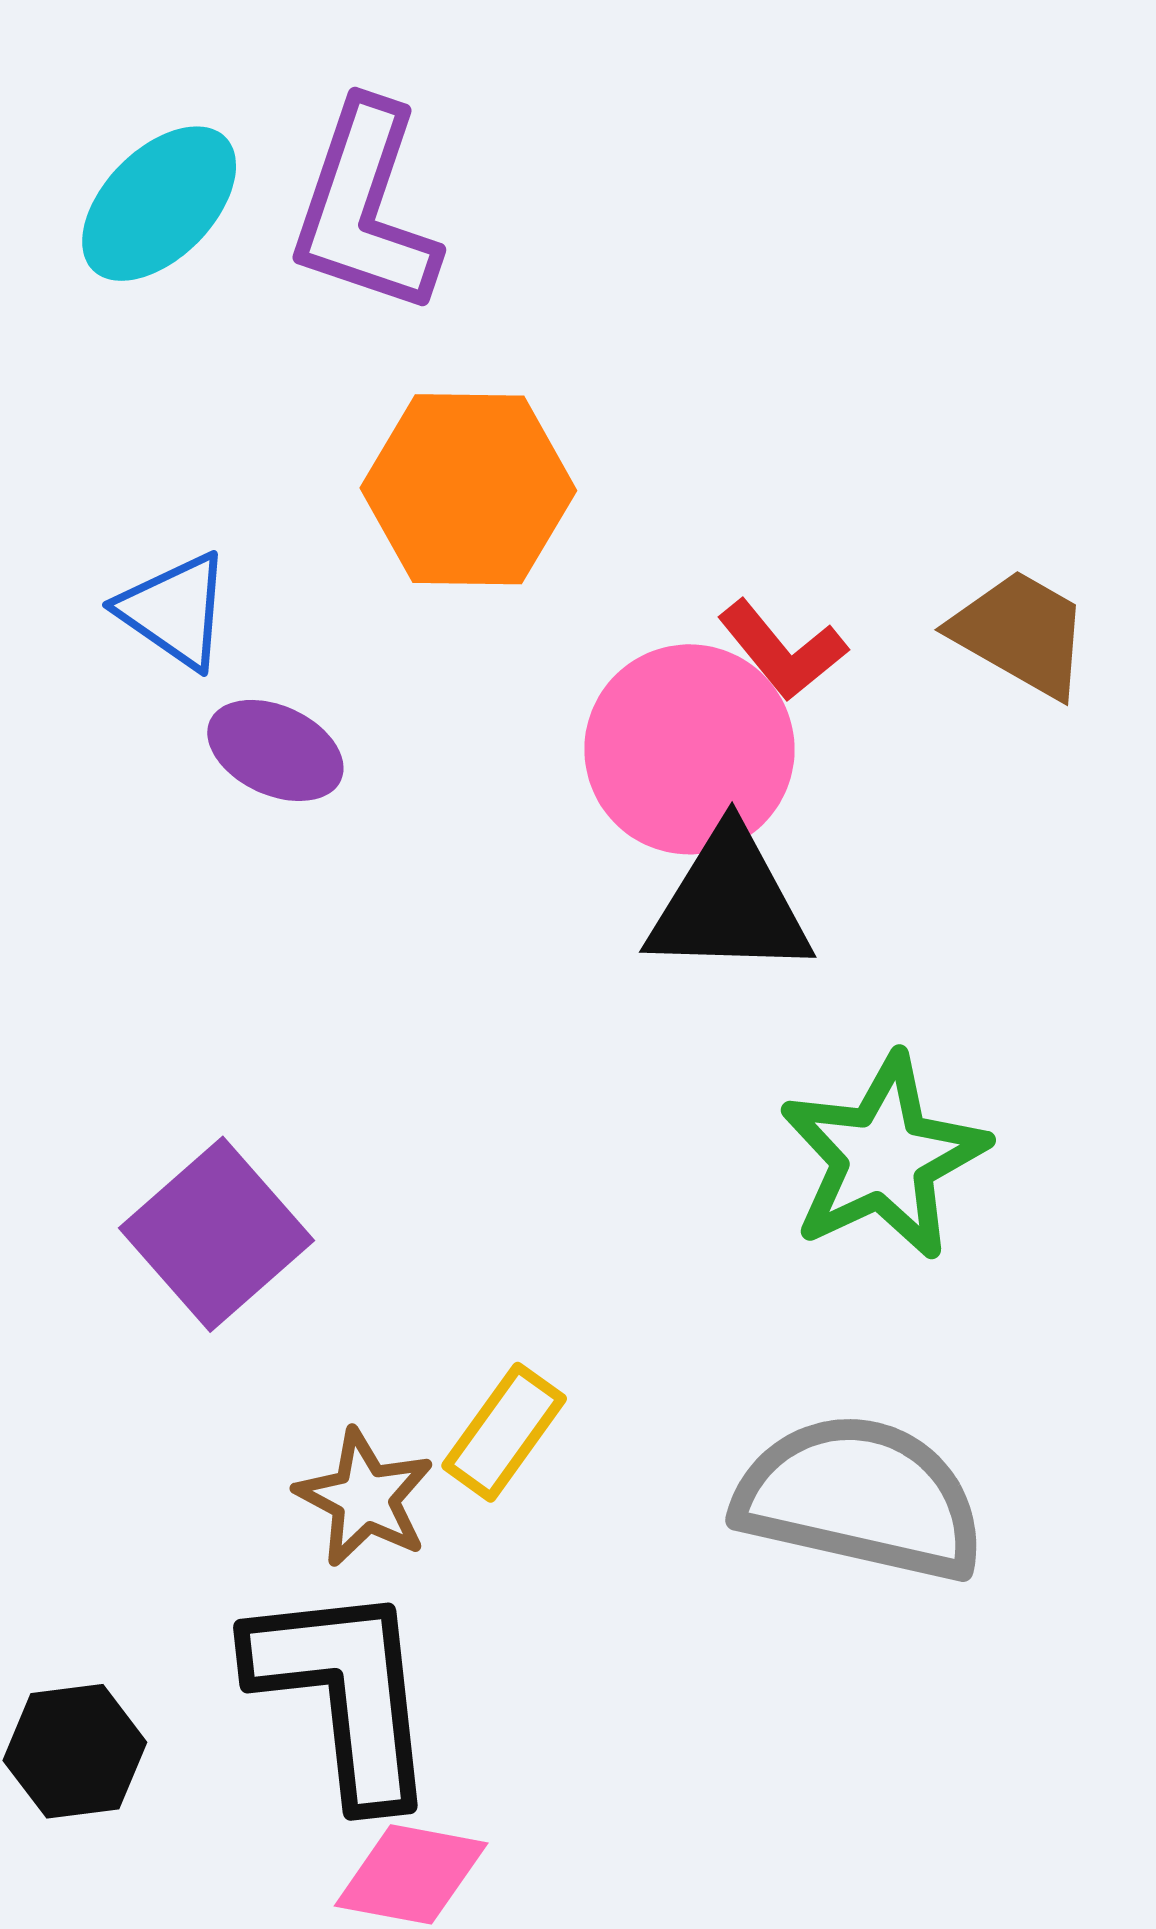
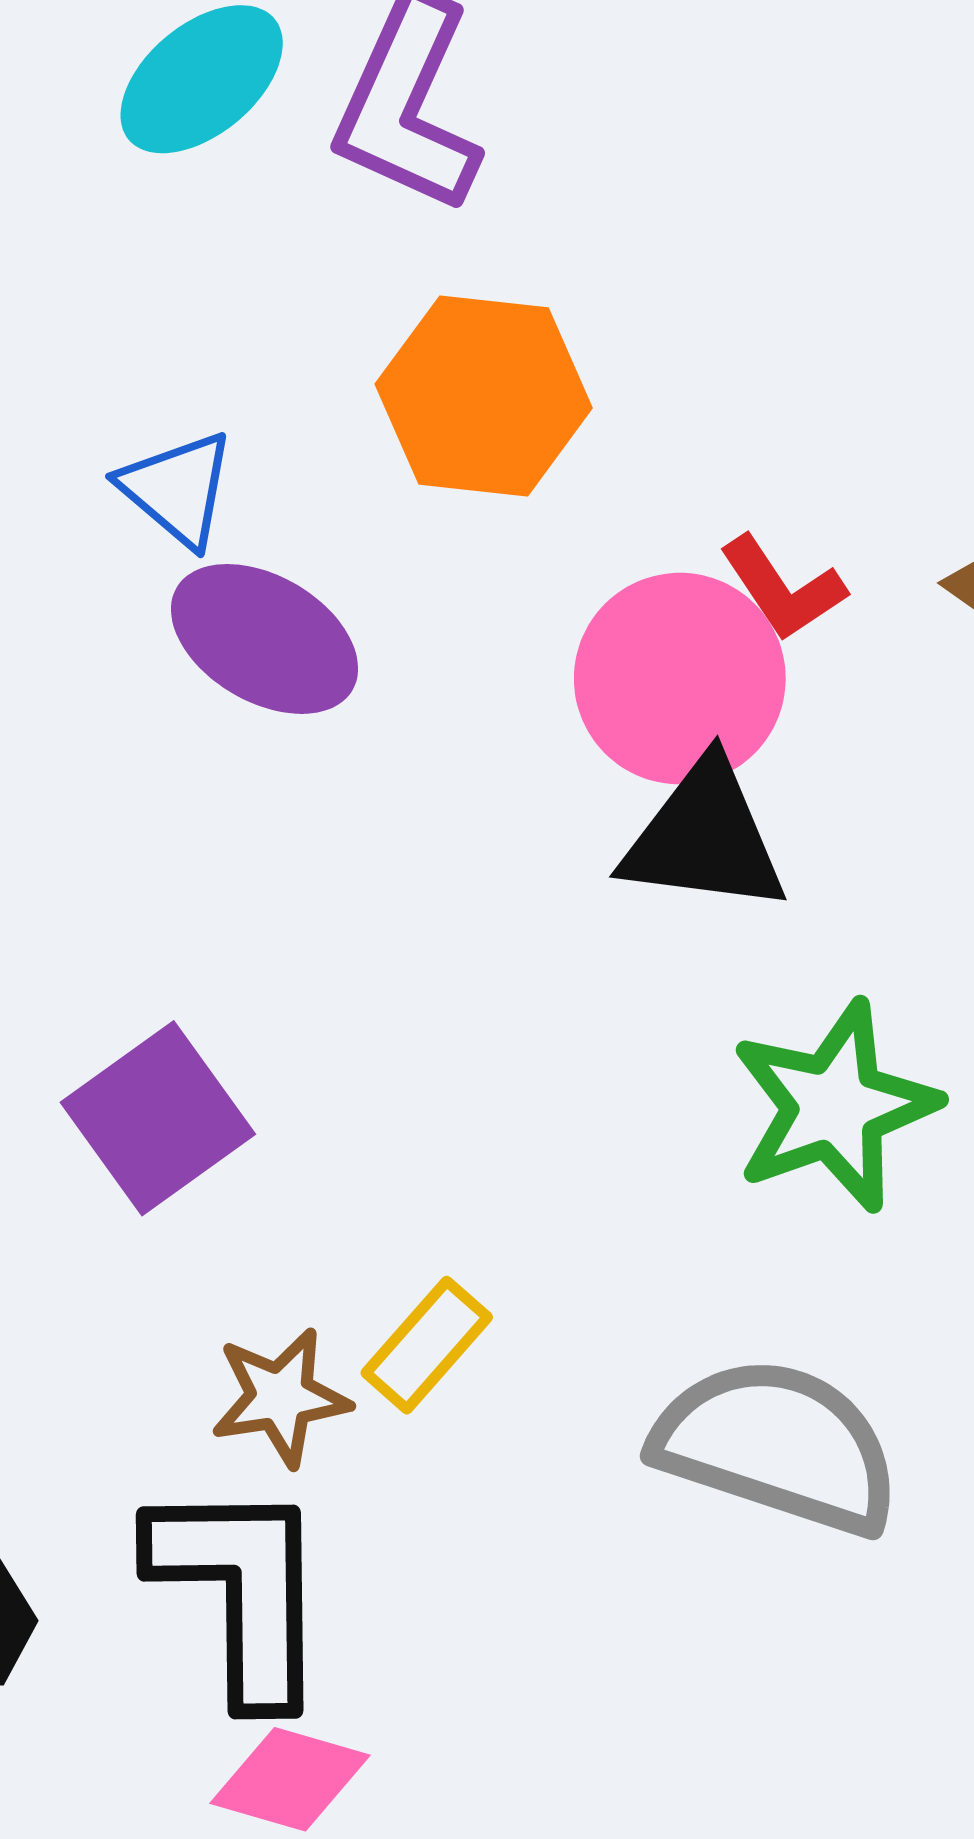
purple ellipse: (275, 750) -> (264, 639), size x1.4
brown star: (365, 1498) -> (281, 1397), turned 30

